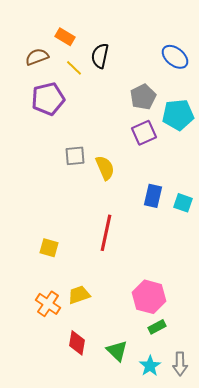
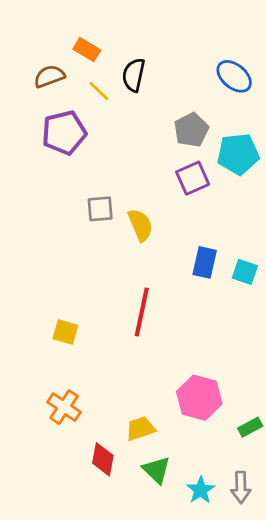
yellow trapezoid: (79, 295) -> (140, 428), moved
green rectangle: (157, 327) -> (250, 427), moved

